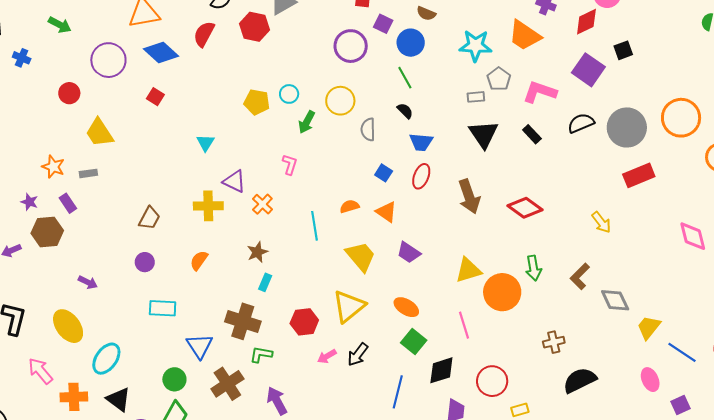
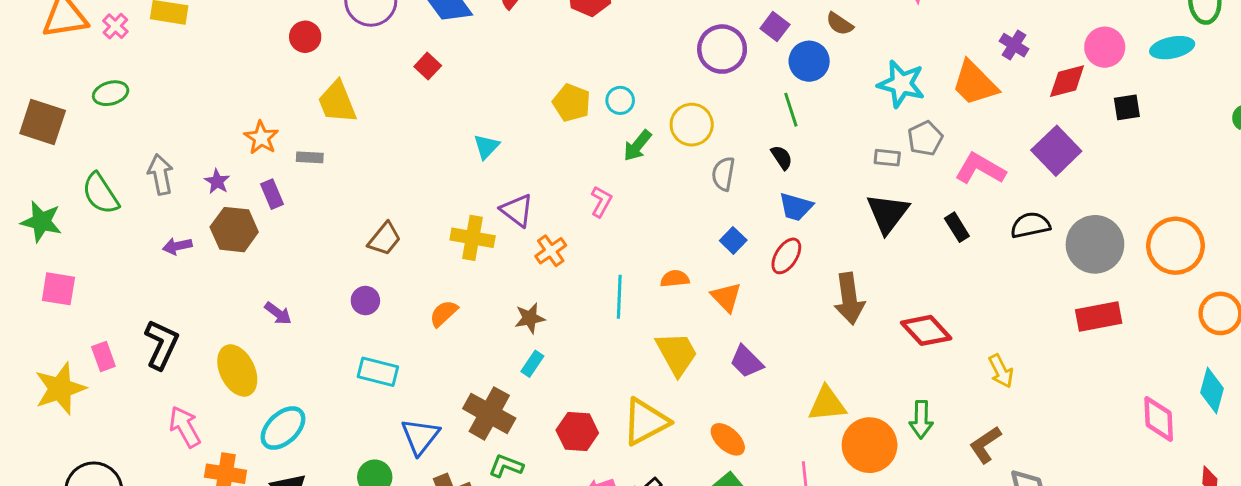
black square: (623, 50) -> (1127, 107), moved
yellow arrow: (601, 222) -> (1001, 371), moved

